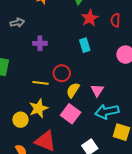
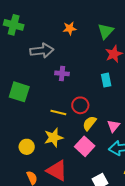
gray arrow: (17, 23) -> (42, 51), size x1.6
yellow circle: (21, 120) -> (27, 147), moved

